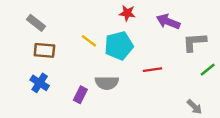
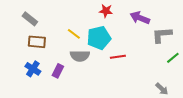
red line: (152, 70) -> (118, 57), moved
gray semicircle: (107, 83) -> (80, 56), moved
purple rectangle: (80, 95) -> (58, 71), moved

